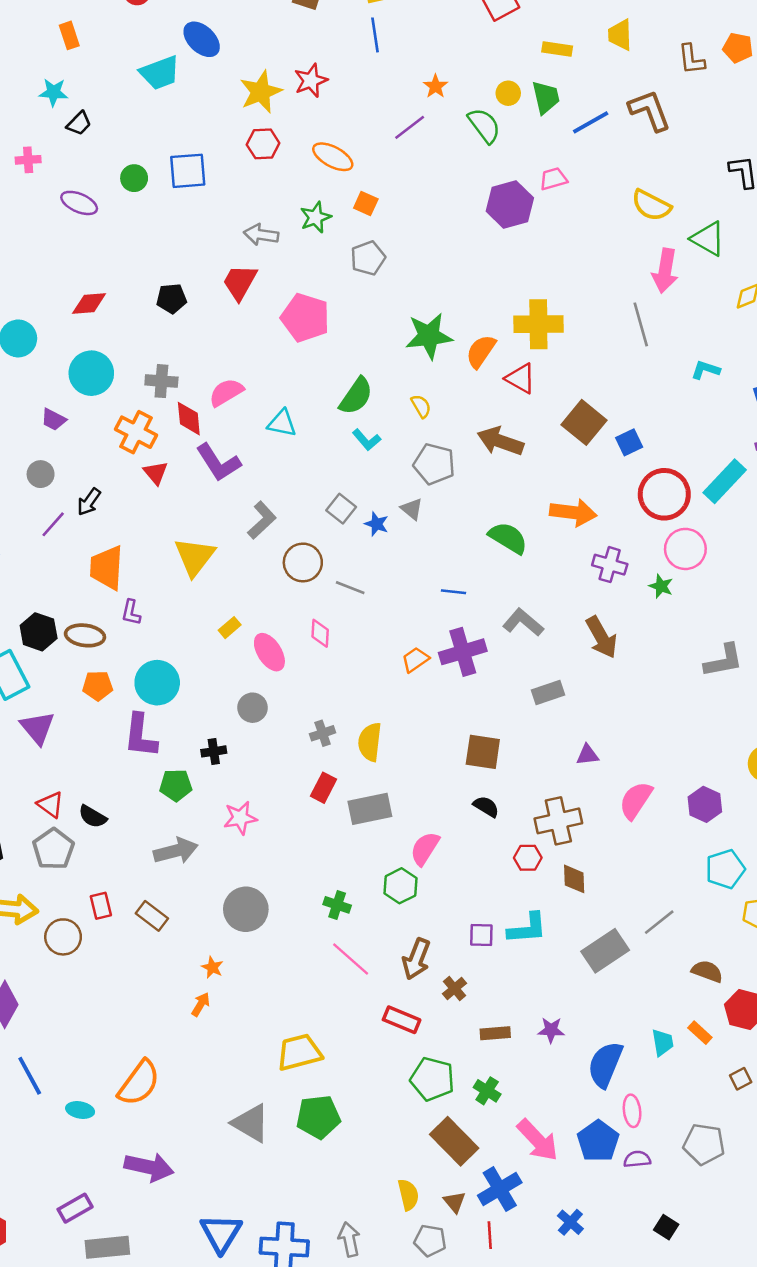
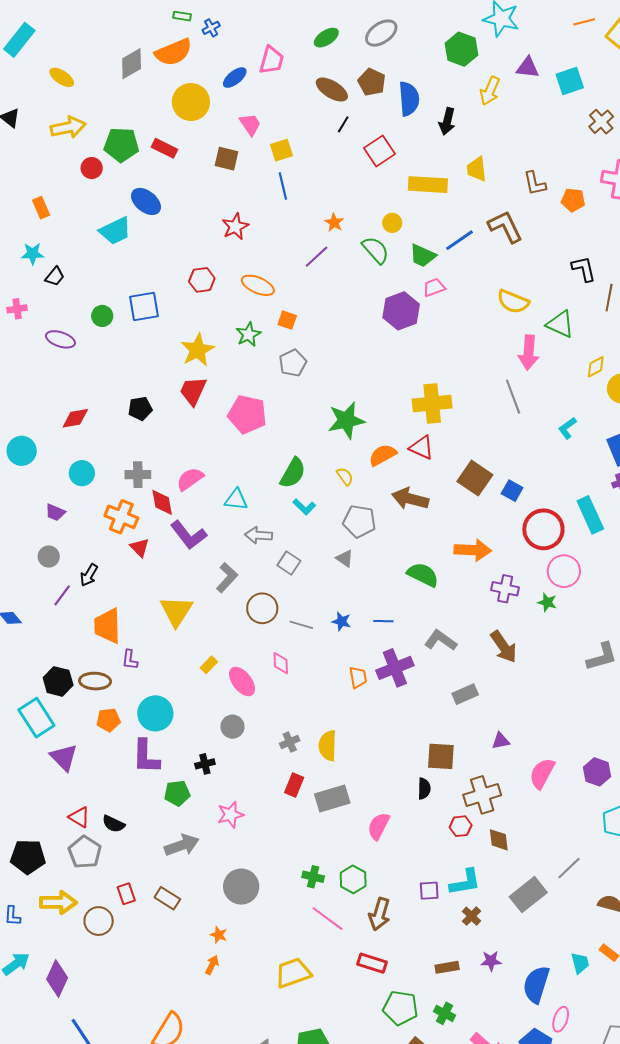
orange pentagon: (738, 48) -> (573, 200), moved
yellow rectangle: (557, 49) -> (428, 185), size x1.6
yellow star: (261, 92) -> (198, 350), moved
green trapezoid: (546, 97) -> (423, 256), moved, turned 132
gray arrow: (261, 235) -> (258, 535), moved
orange semicircle: (481, 351) -> (383, 455), moved, turned 32
cyan L-shape: (705, 370) -> (567, 428), turned -50
cyan circle: (91, 373) -> (82, 473), size x0.7
blue square: (629, 442) -> (512, 491), turned -30
cyan rectangle: (725, 481) -> (590, 515), turned -63
blue star: (377, 524) -> (341, 621), moved
orange trapezoid: (415, 660) -> (358, 677), turned 120
brown square: (483, 752) -> (441, 756), moved
black semicircle: (486, 806) -> (424, 789), turned 65
green hexagon: (400, 886) -> (353, 879), moved
brown cross: (454, 988) -> (471, 916), moved
yellow trapezoid: (299, 1052) -> (293, 973), moved
pink ellipse: (632, 1111) -> (561, 1019), turned 30

